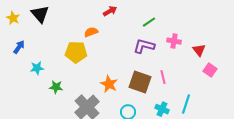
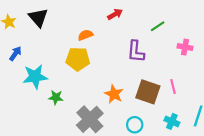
orange semicircle: (91, 32) -> (85, 35), moved
purple L-shape: (144, 46) -> (136, 51), moved, turned -100
cyan star: (37, 68) -> (35, 77), size x1.6

